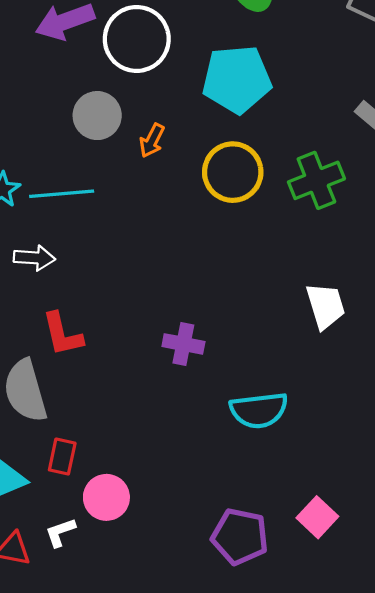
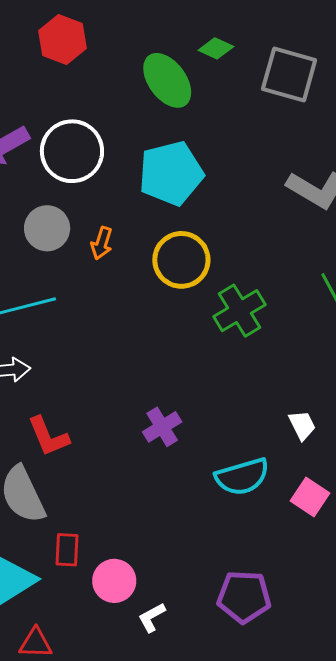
green cross: (316, 180) -> (240, 311), moved
white trapezoid: (325, 306) -> (302, 425), moved, size x0.7
purple cross: (183, 344) -> (162, 427), turned -33
pink square: (317, 517) -> (310, 497), moved
white L-shape: (60, 532) -> (152, 617), moved

